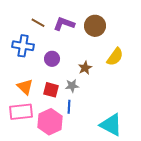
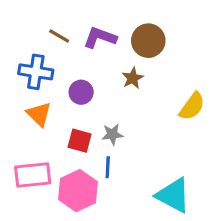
yellow semicircle: (115, 57) -> (192, 106), moved
brown star: (85, 68) -> (133, 78), moved
orange triangle: (25, 87) -> (39, 114), moved

